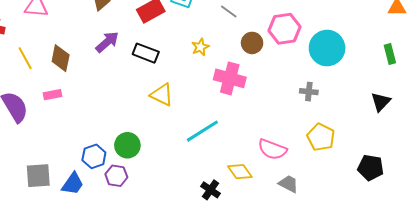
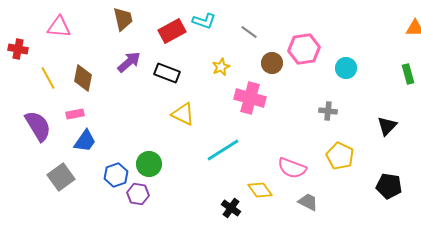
cyan circle: (327, 48) -> (346, 68), size x0.6
black triangle: (381, 102) -> (387, 126), moved
gray square: (38, 176) -> (61, 177), moved, turned -32
blue trapezoid: (73, 184) -> (85, 141), moved

